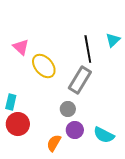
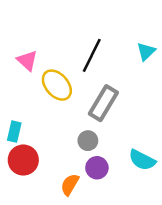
black line: (88, 49) -> (92, 55), moved, turned 36
cyan semicircle: (104, 135) -> (142, 160), moved

